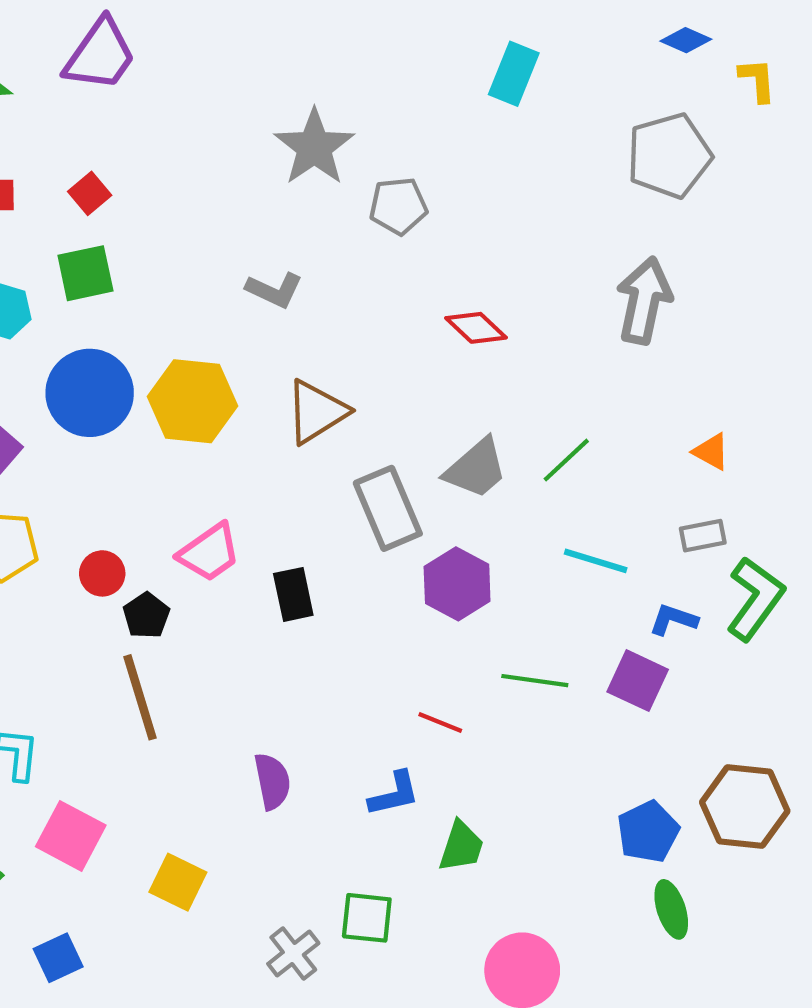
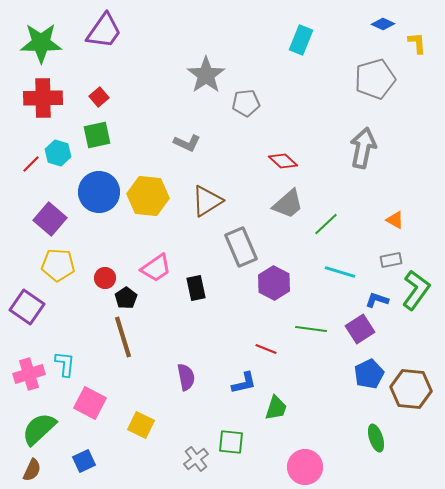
gray trapezoid: (476, 468) -> (288, 204), moved
purple square: (638, 681) -> (360, 329), turned 32
blue pentagon: (648, 832) -> (369, 374), moved

